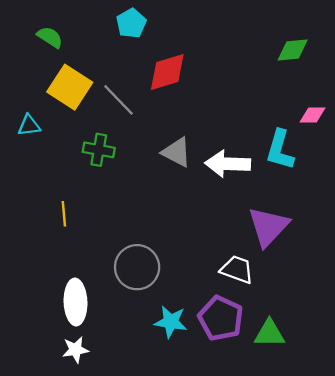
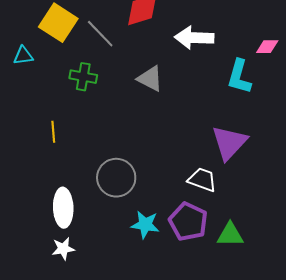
white arrow: (228, 164) -> (194, 38), moved

